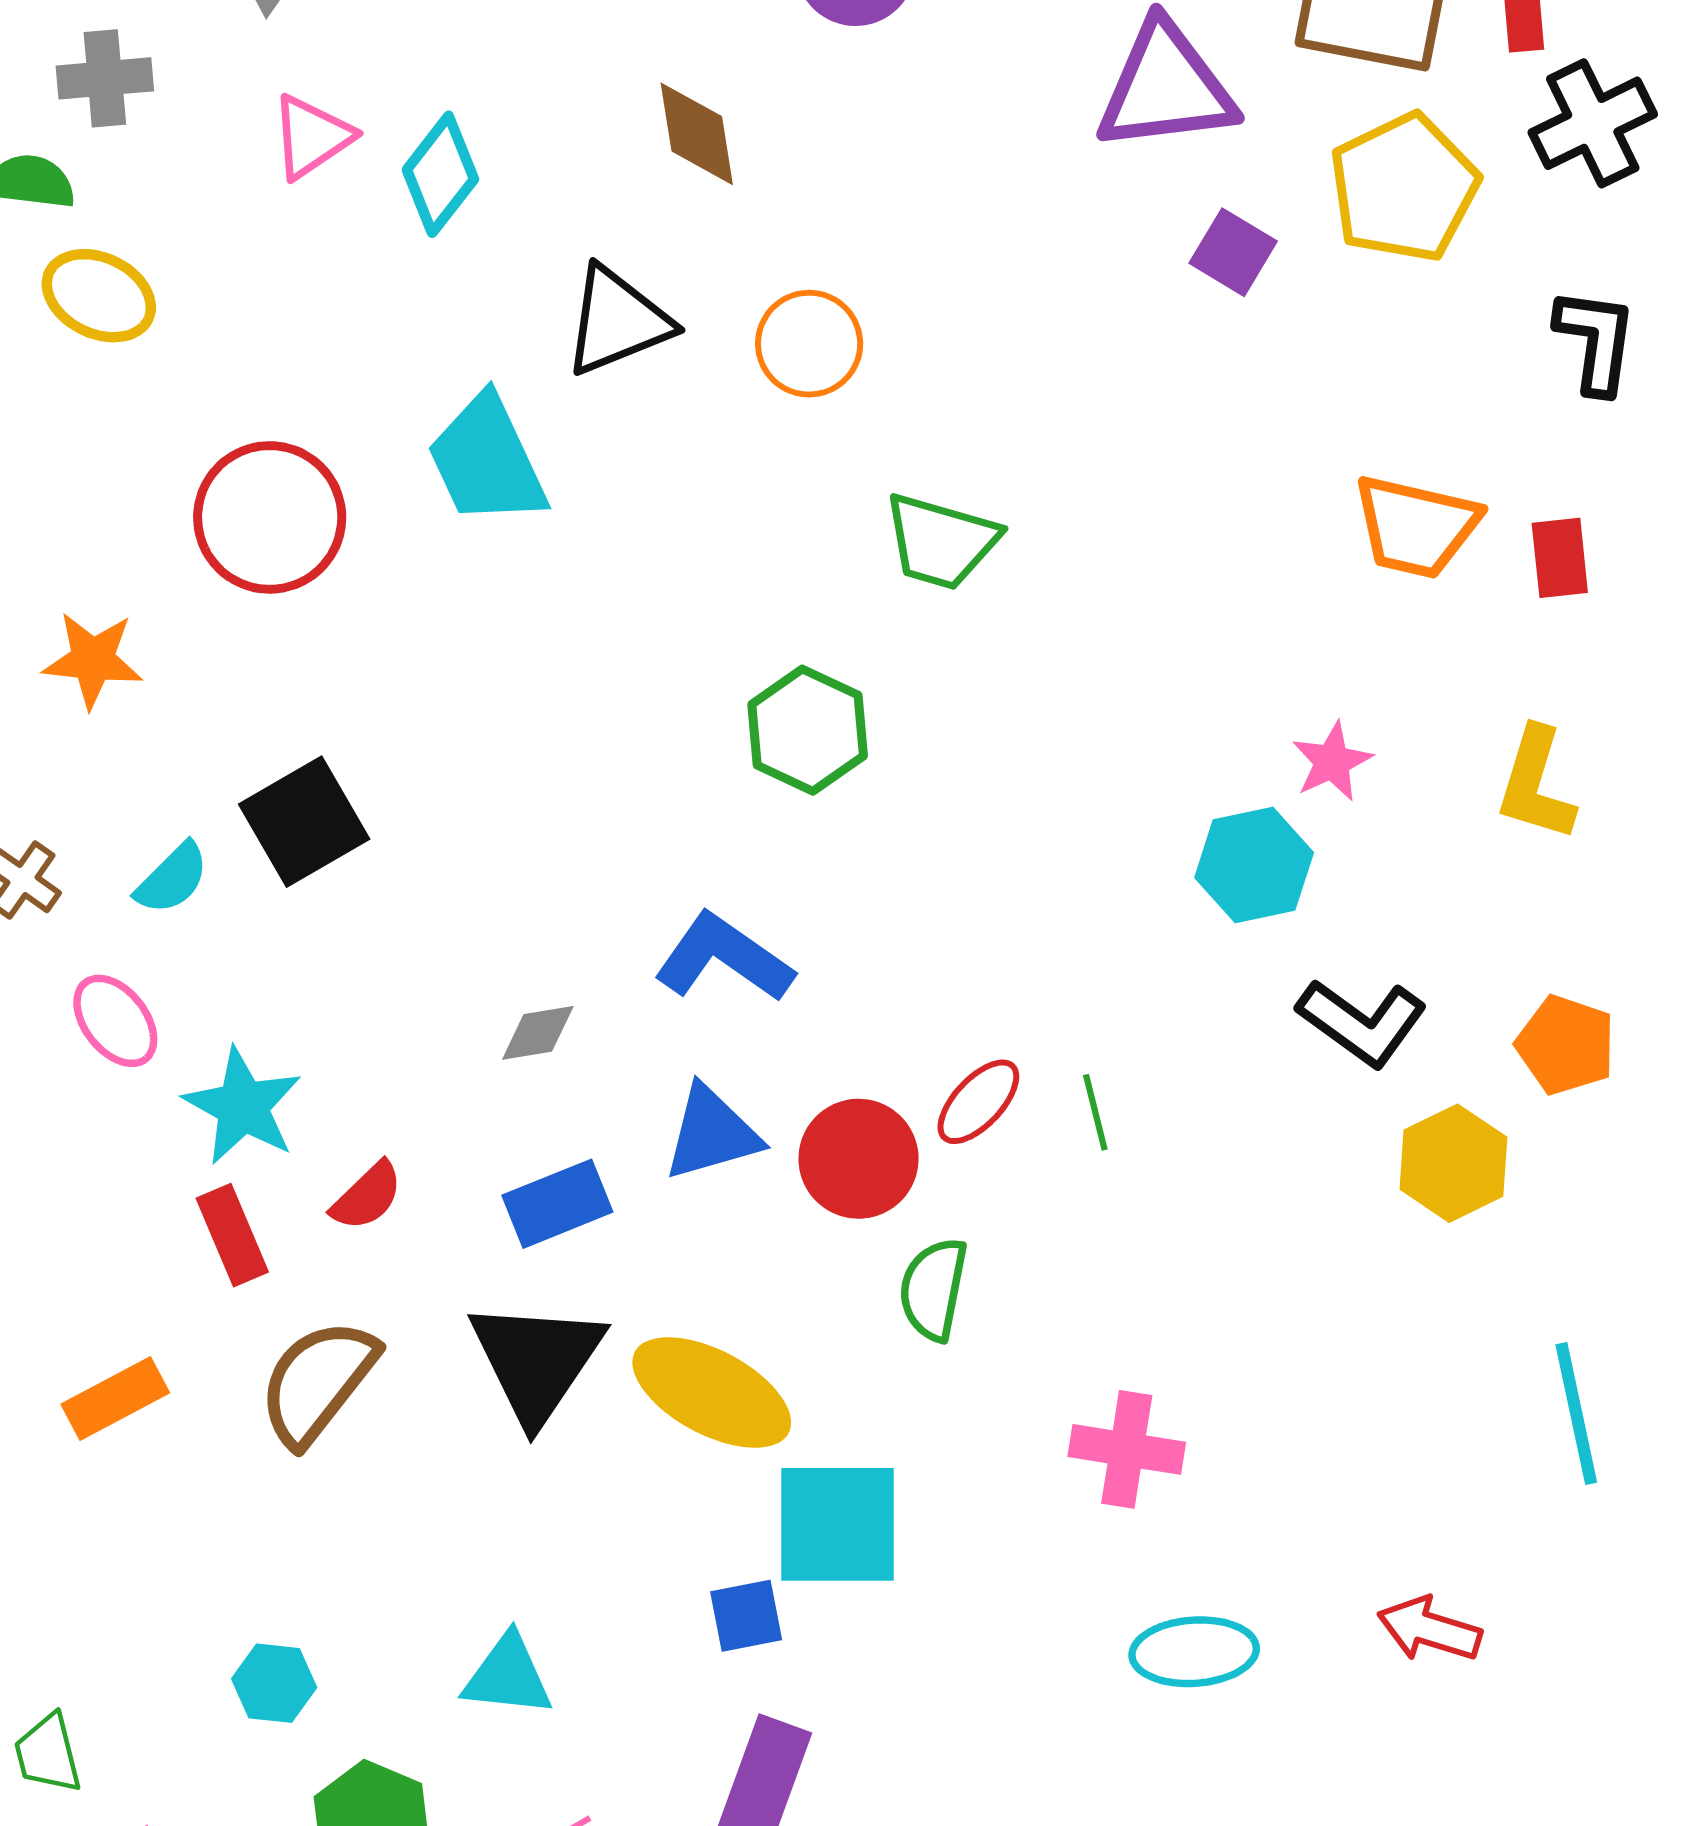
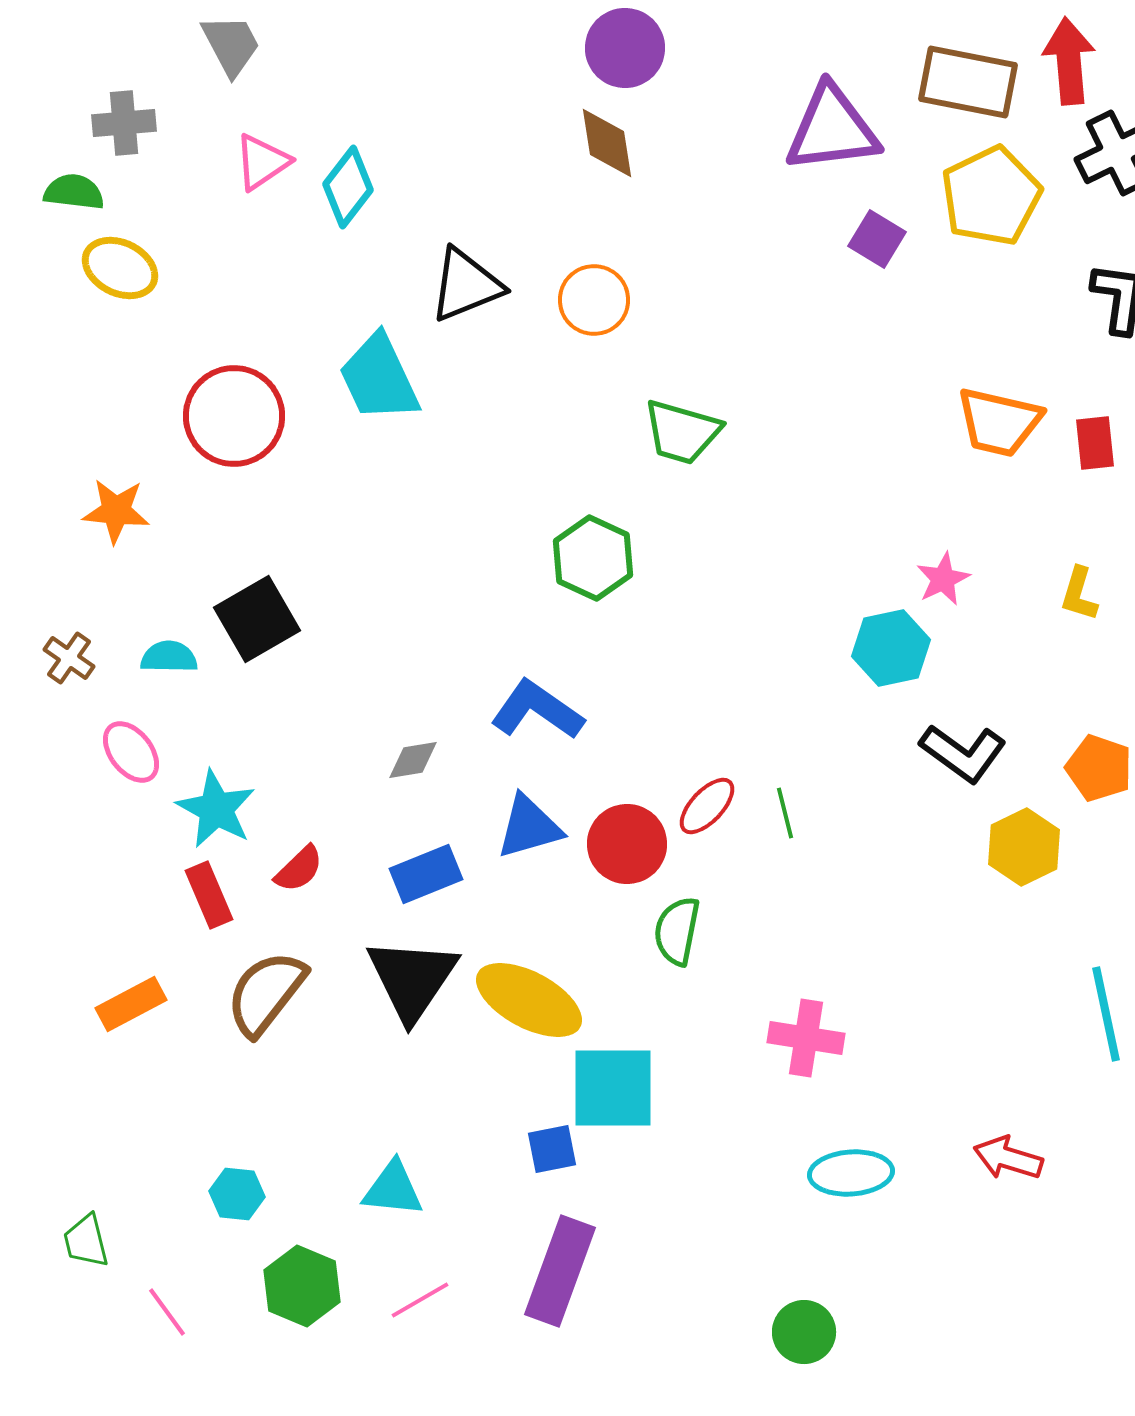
brown diamond: (697, 134) -> (607, 143), moved
yellow L-shape: (1536, 784) -> (1079, 594), size x0.7
cyan semicircle: (172, 879) -> (169, 657), turned -134

